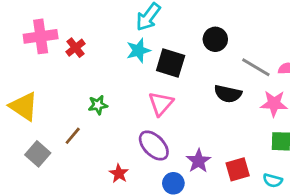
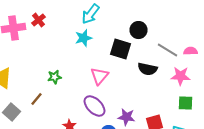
red cross: (76, 48) -> (38, 20), moved
black square: (171, 63) -> (120, 49), moved
purple star: (199, 161) -> (126, 117), turned -30

